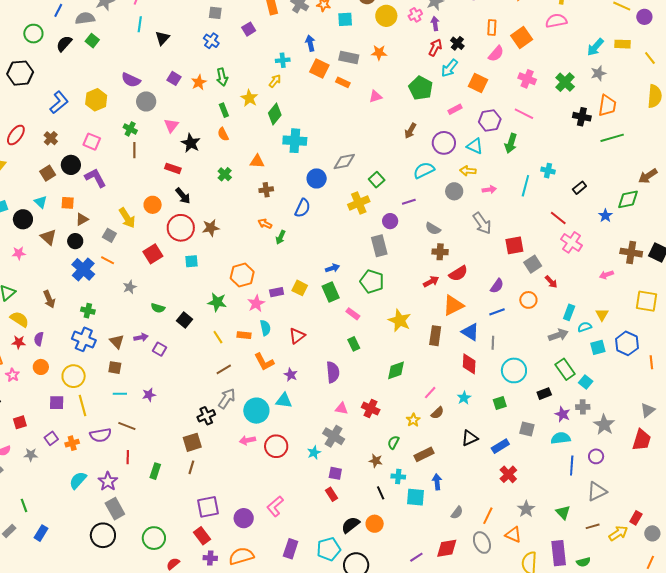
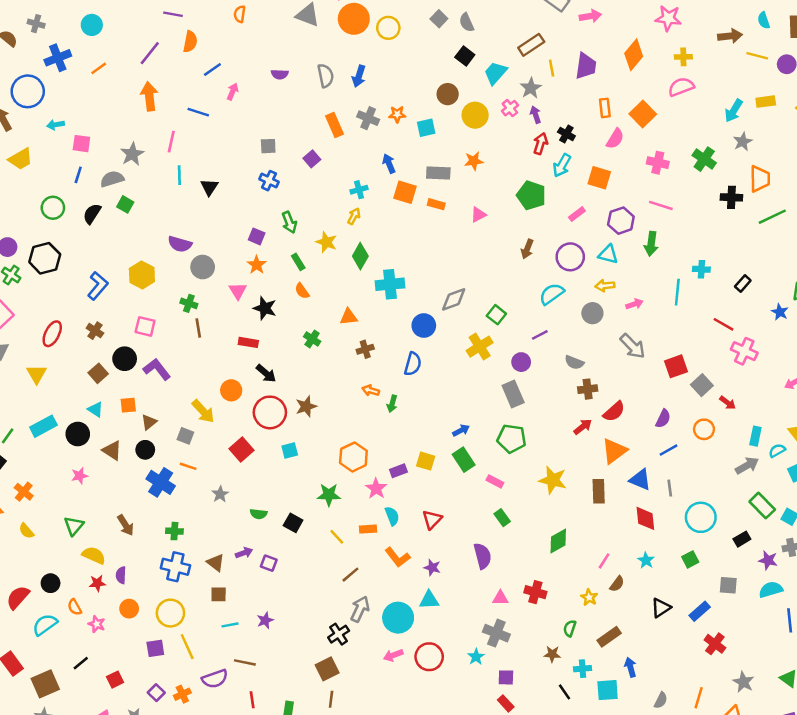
purple square: (174, 78) -> (257, 236), moved
orange star: (199, 82) -> (257, 265), moved

